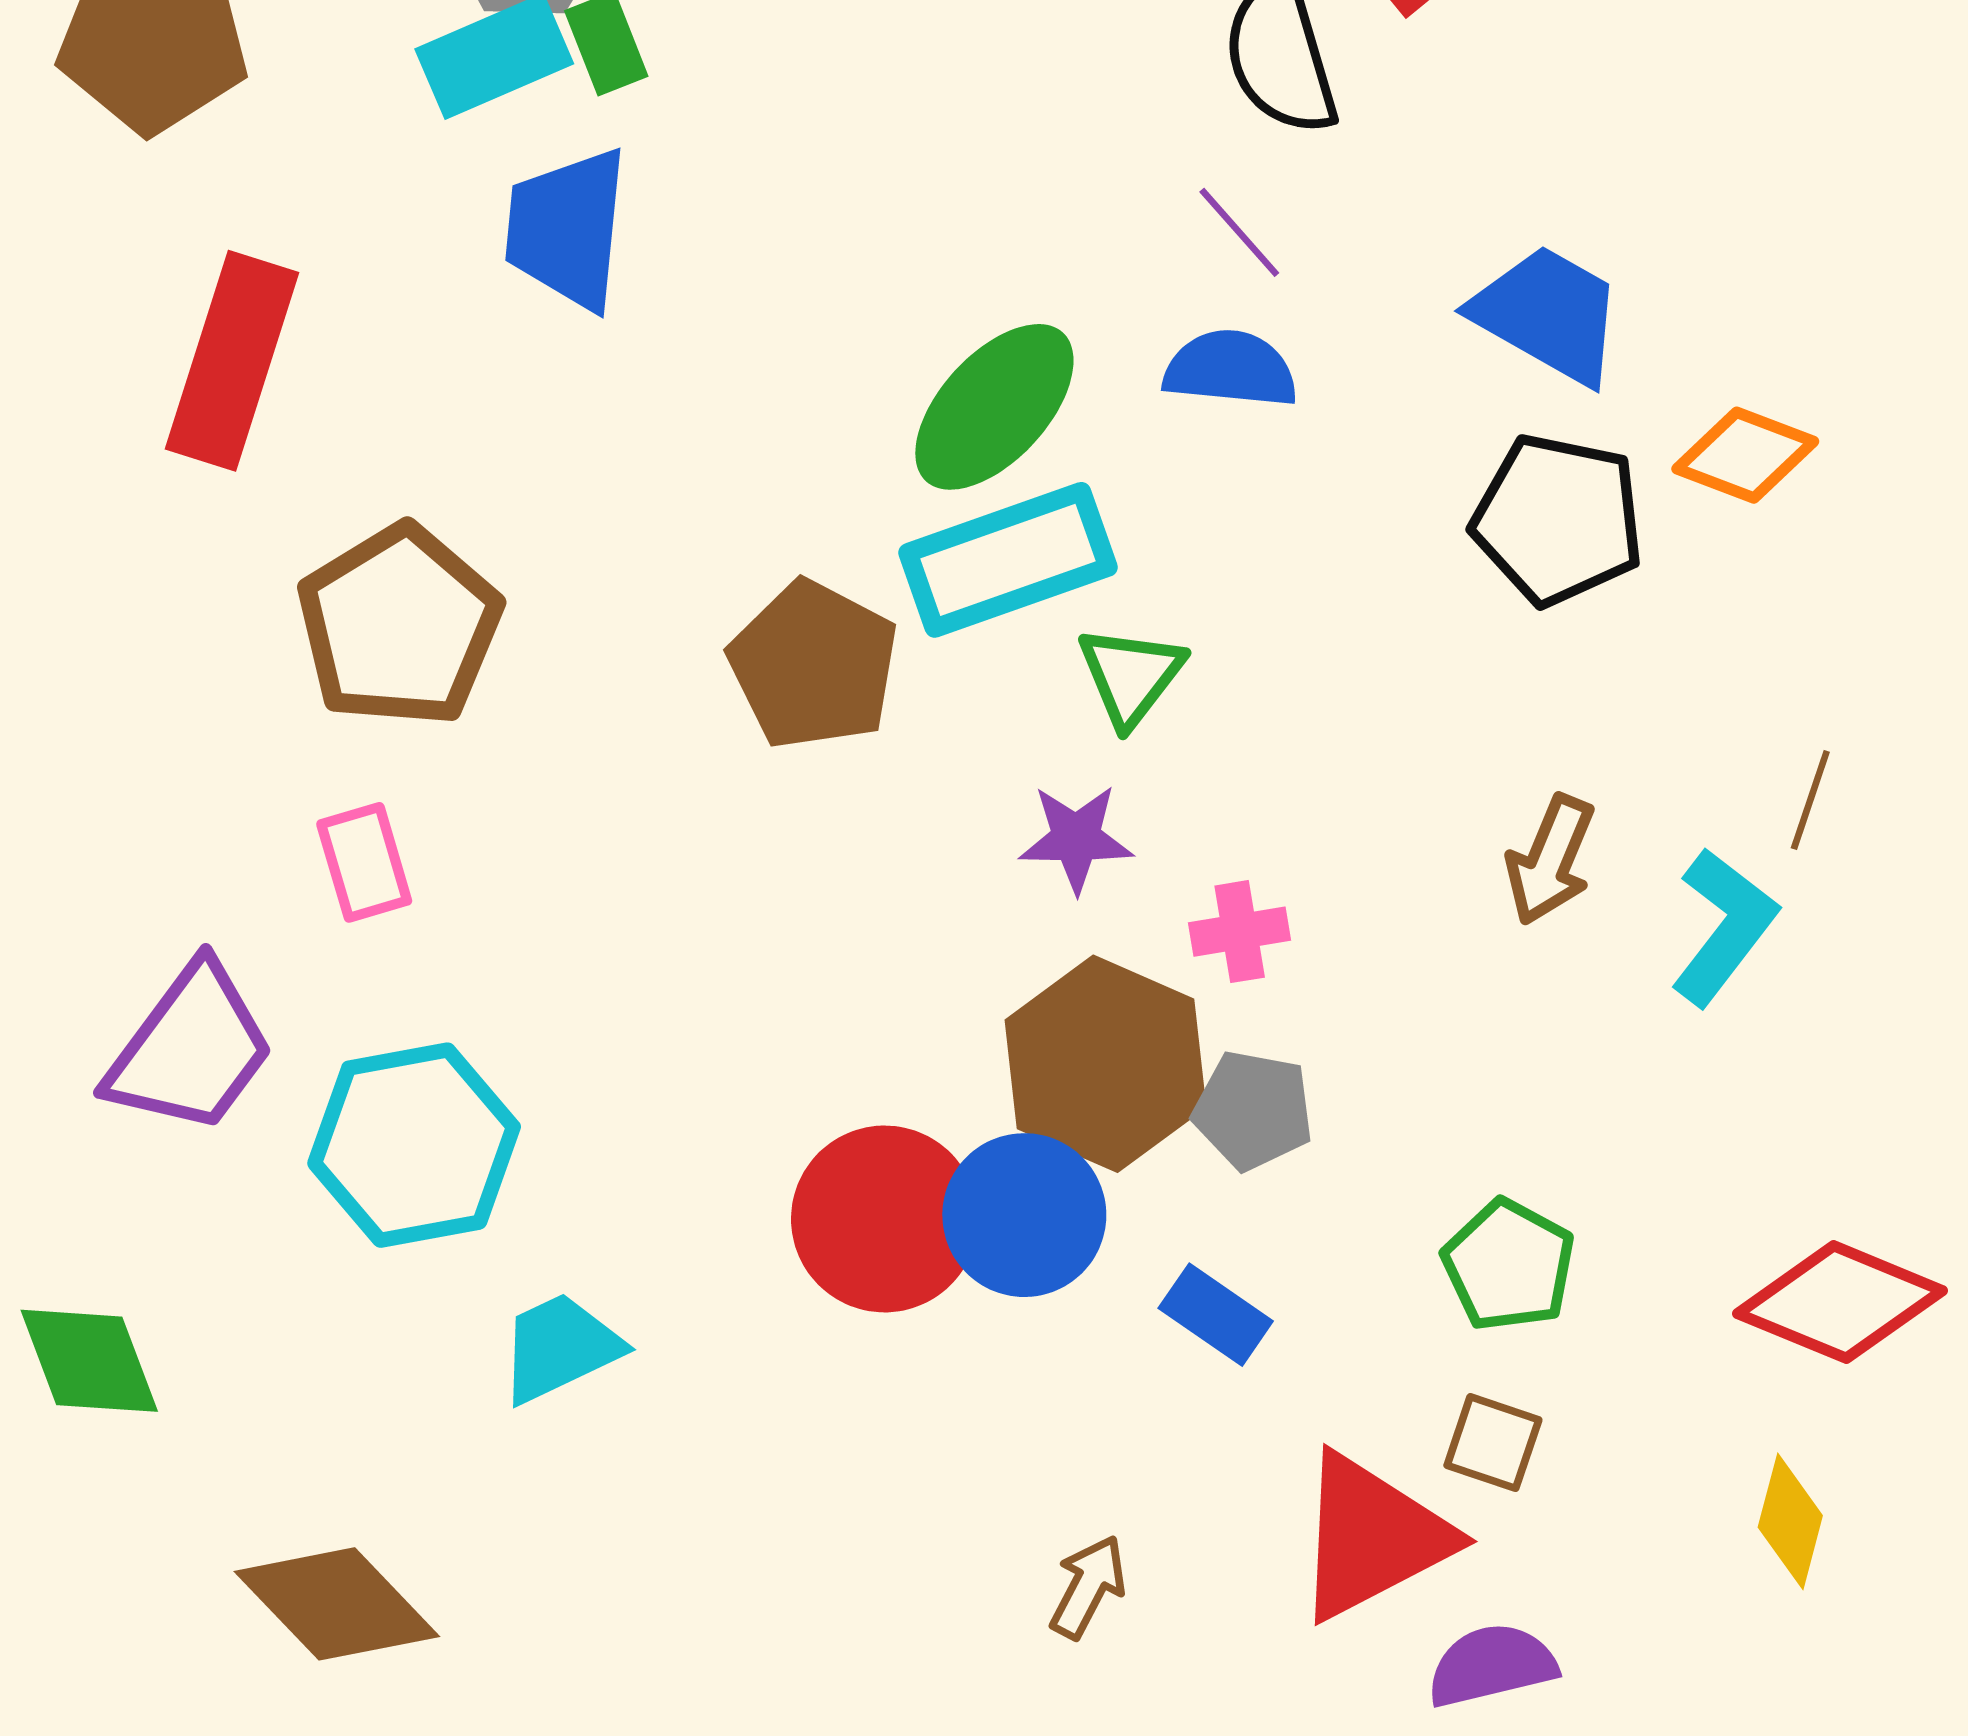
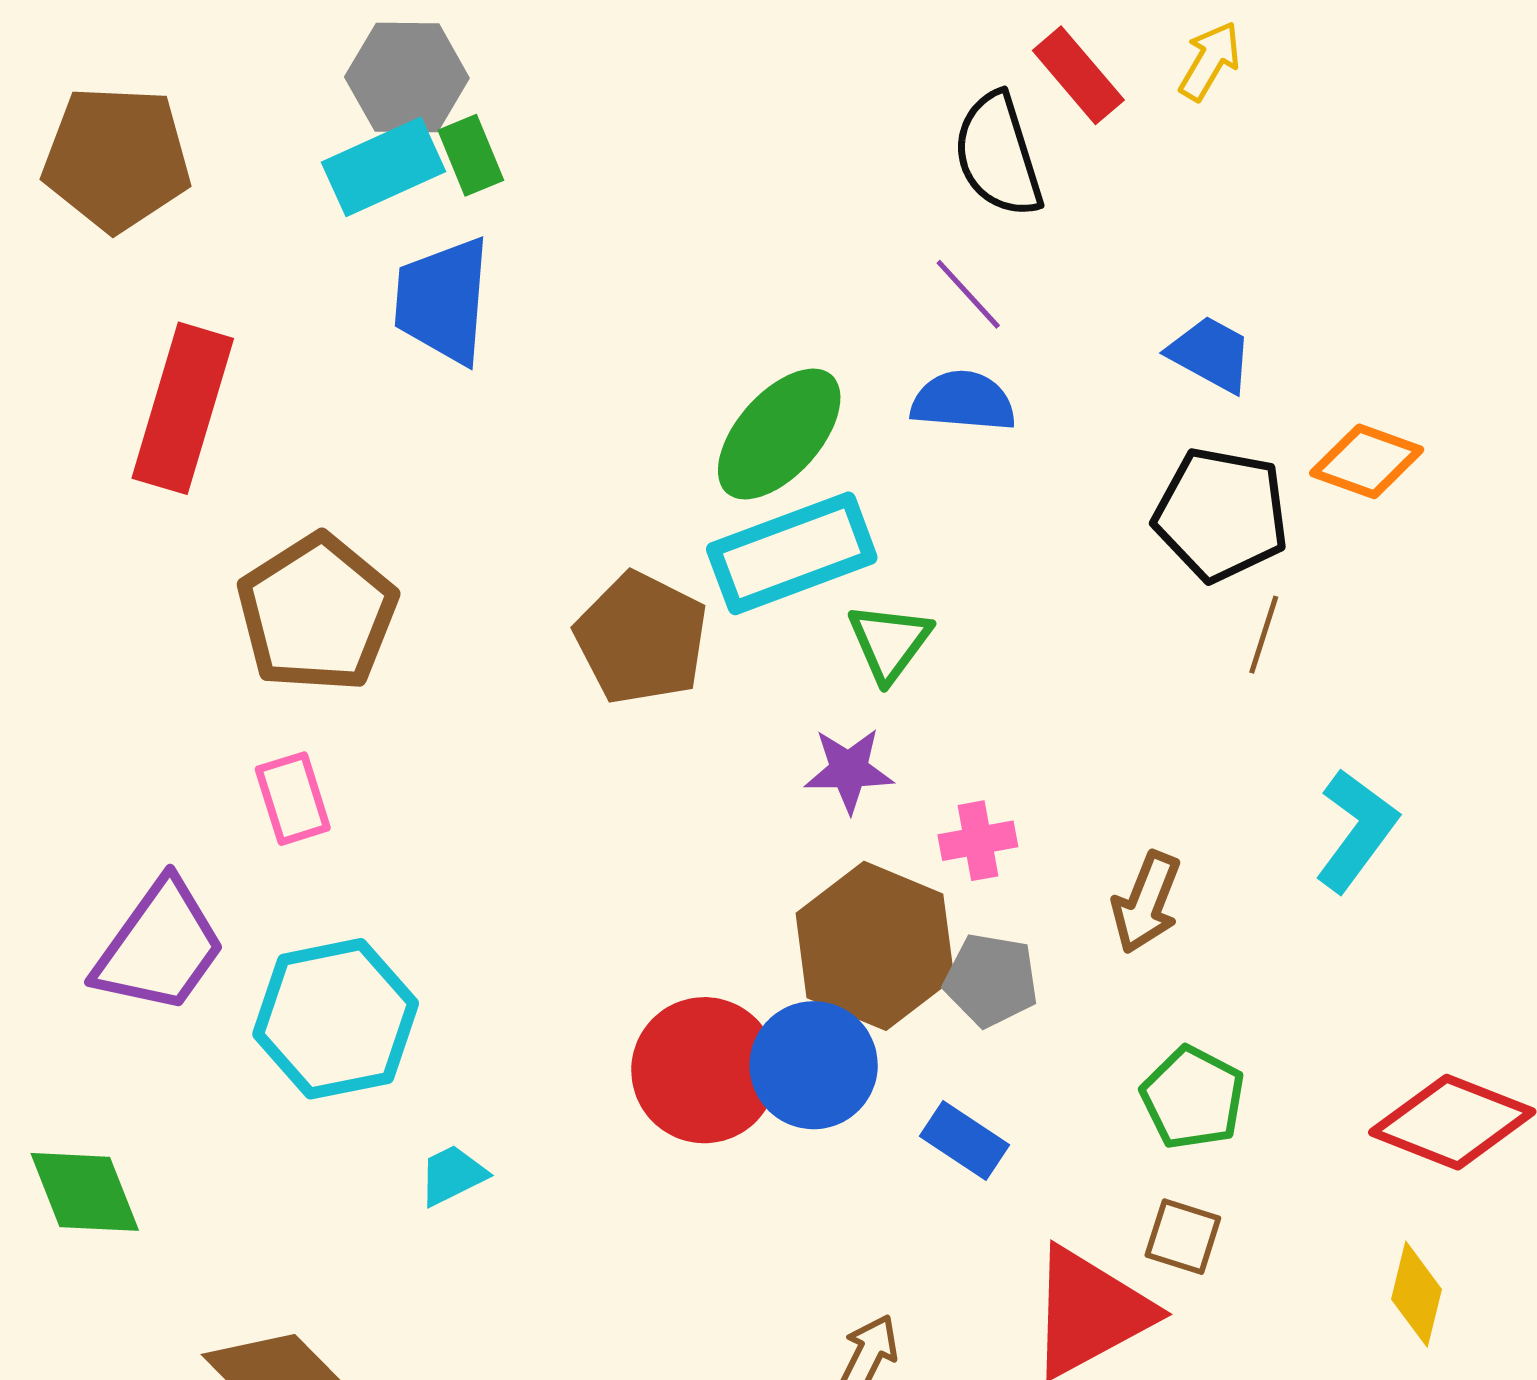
blue trapezoid: (1548, 314) -> (1211, 354), size x0.7
brown line: (1810, 800) -> (1264, 635), moved
brown arrow: (1550, 860) -> (1146, 902), moved
cyan trapezoid: (560, 1348) -> (452, 1175), size x0.7

